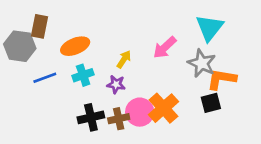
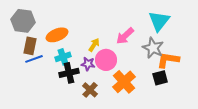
brown rectangle: (40, 26) -> (30, 46), moved
gray hexagon: (20, 46) -> (23, 21), moved
pink circle: (140, 112) -> (106, 60), moved
black cross: (91, 117) -> (69, 73), moved
brown cross: (119, 119) -> (90, 90), turned -35

